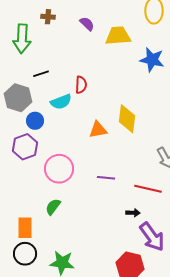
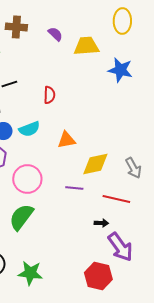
brown cross: (48, 17) -> (16, 27), size x1.5
cyan semicircle: (61, 102) -> (29, 129), moved
yellow diamond: (127, 119) -> (95, 164), moved, turned 72
green semicircle: (53, 207) -> (21, 217), size x1.6

